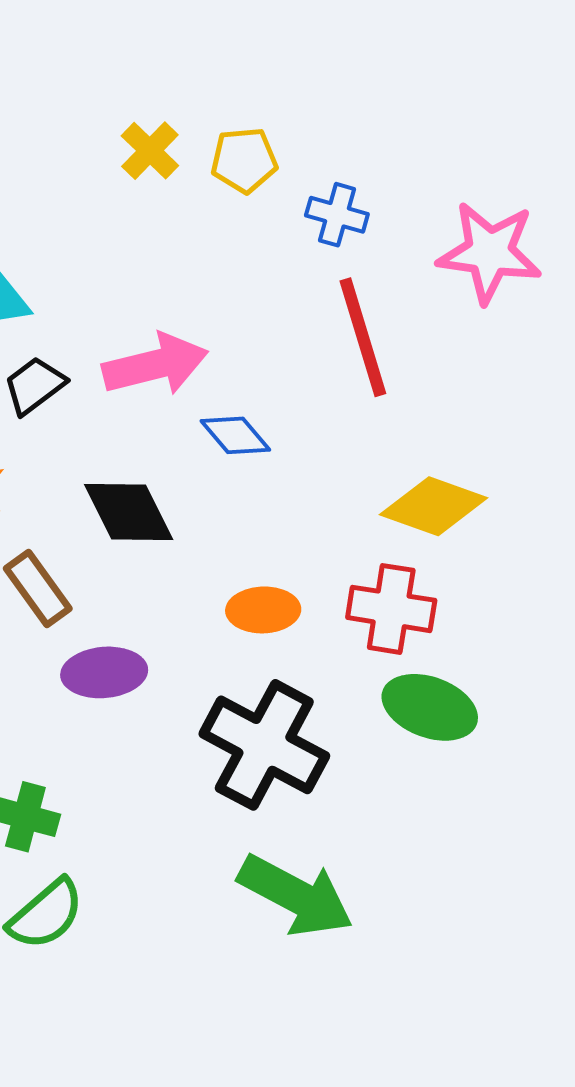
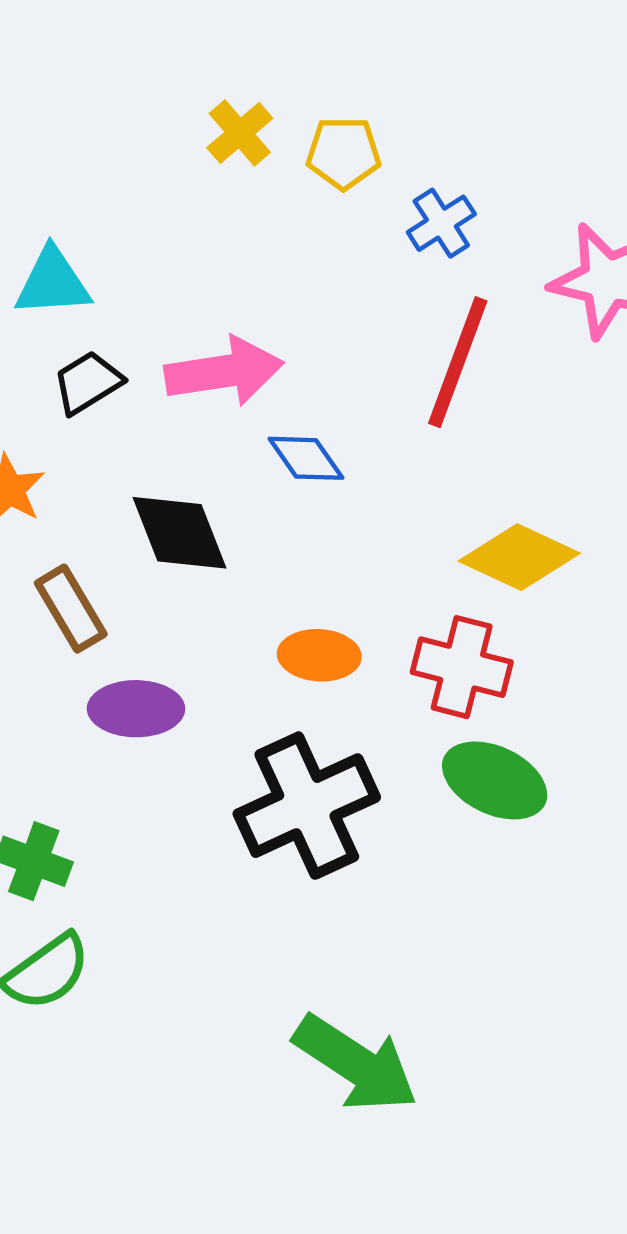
blue cross: (337, 215) -> (441, 223), turned 36
red line: (363, 337) -> (458, 362), turned 32
black cross: (264, 745) -> (307, 806), turned 32
green arrow: (296, 895) -> (356, 1063), moved

